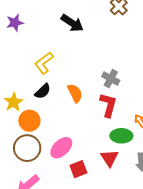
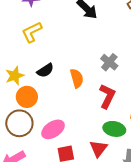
yellow L-shape: (44, 63) -> (32, 32), moved
gray cross: (111, 79) -> (109, 62), moved

